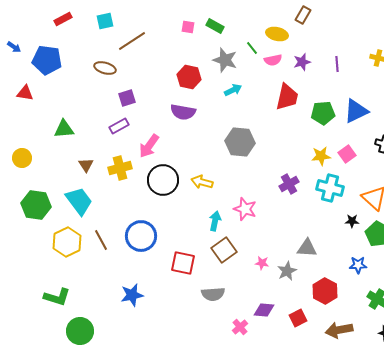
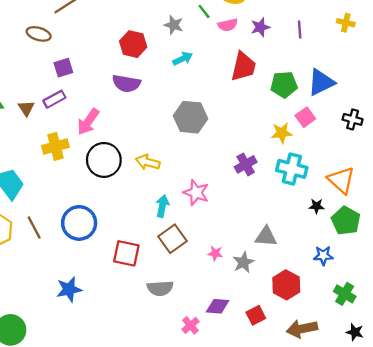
gray star: (225, 60) -> (174, 25), size x0.7
pink square: (347, 154) -> (305, 117), moved
brown triangle: (86, 165) -> (26, 108), moved

